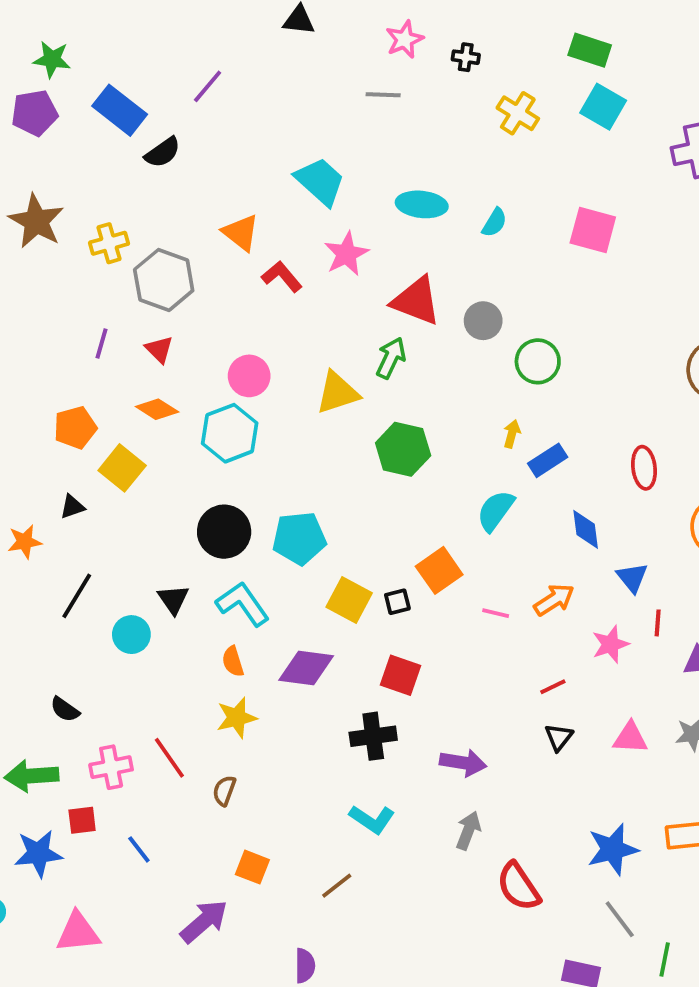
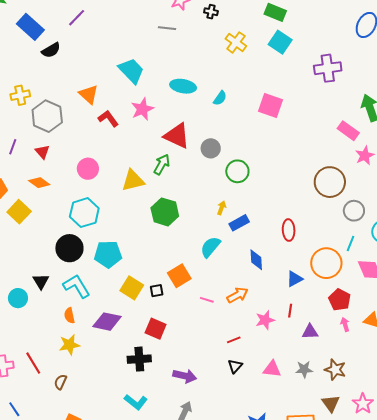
cyan hexagon: (230, 433) -> (84, 213), moved
blue triangle: (632, 578) -> (295, 279), moved, turned 36

